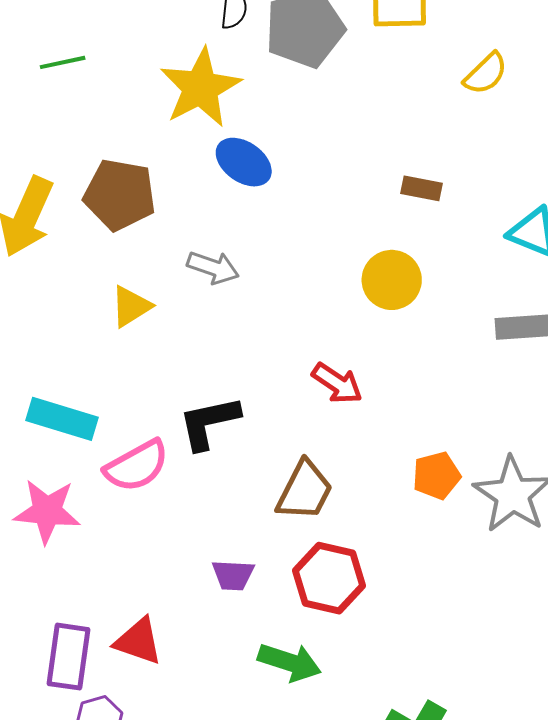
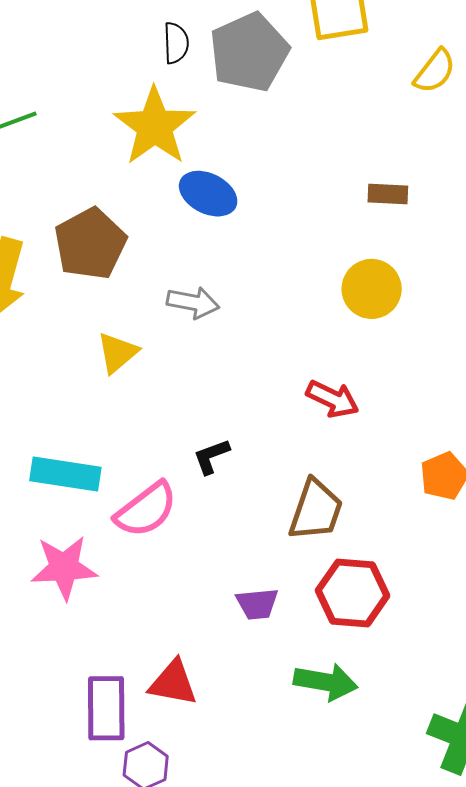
brown pentagon: (120, 195) -> (90, 244), turned -30
black L-shape: (209, 423) -> (211, 456), size x0.6

